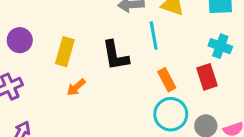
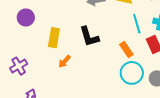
cyan line: (154, 35) -> (137, 24), moved
purple circle: (20, 40) -> (26, 18), moved

